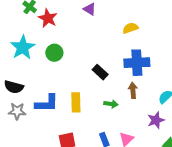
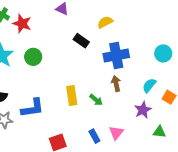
black rectangle: (100, 72) -> (81, 41), moved
yellow rectangle: (76, 102) -> (72, 95), moved
green arrow: (111, 104) -> (96, 100), turned 40

